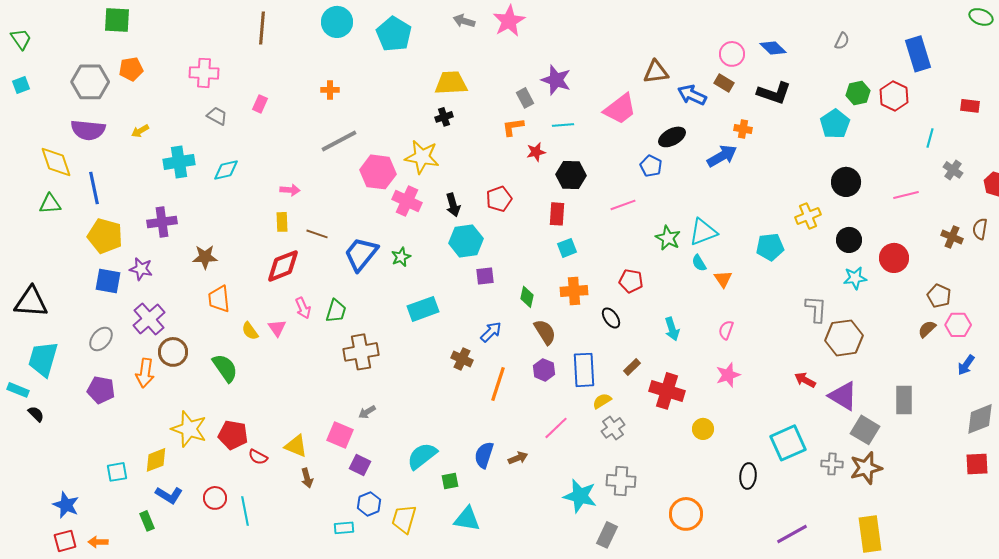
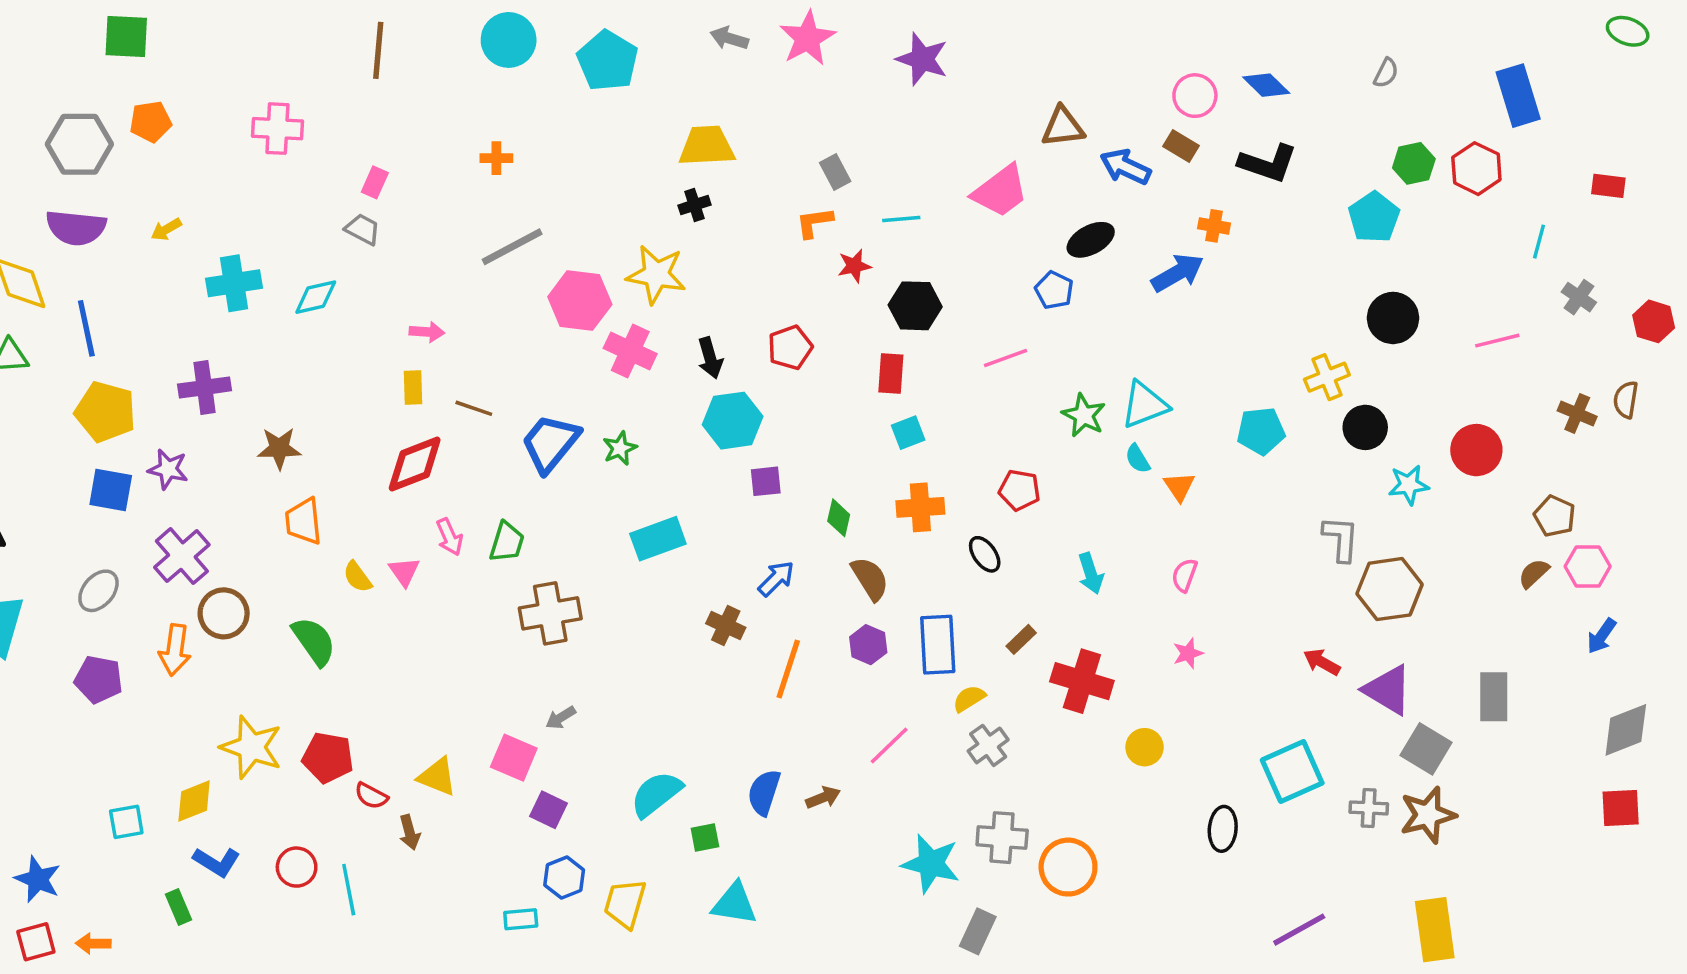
purple star: (556, 80) -> (922, 59), moved
gray trapezoid: (217, 116) -> (363, 229), moved
black circle: (849, 240) -> (1365, 427), moved
pink star: (728, 375) -> (1188, 653), size x0.7
brown arrow: (307, 478) -> (410, 832), moved
orange circle: (686, 514) -> (1068, 867), moved

